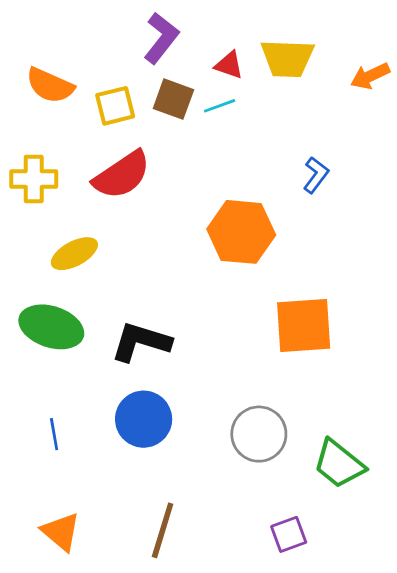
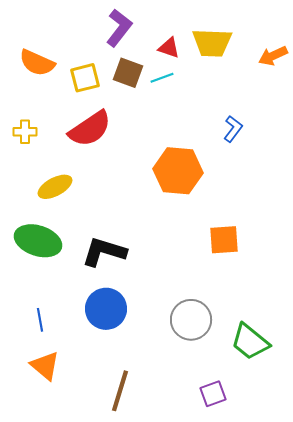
yellow cross: (34, 179) -> (25, 132), size x0.7
orange square: (304, 326) -> (224, 240), size x0.7
orange triangle: (61, 532) -> (45, 366), moved

